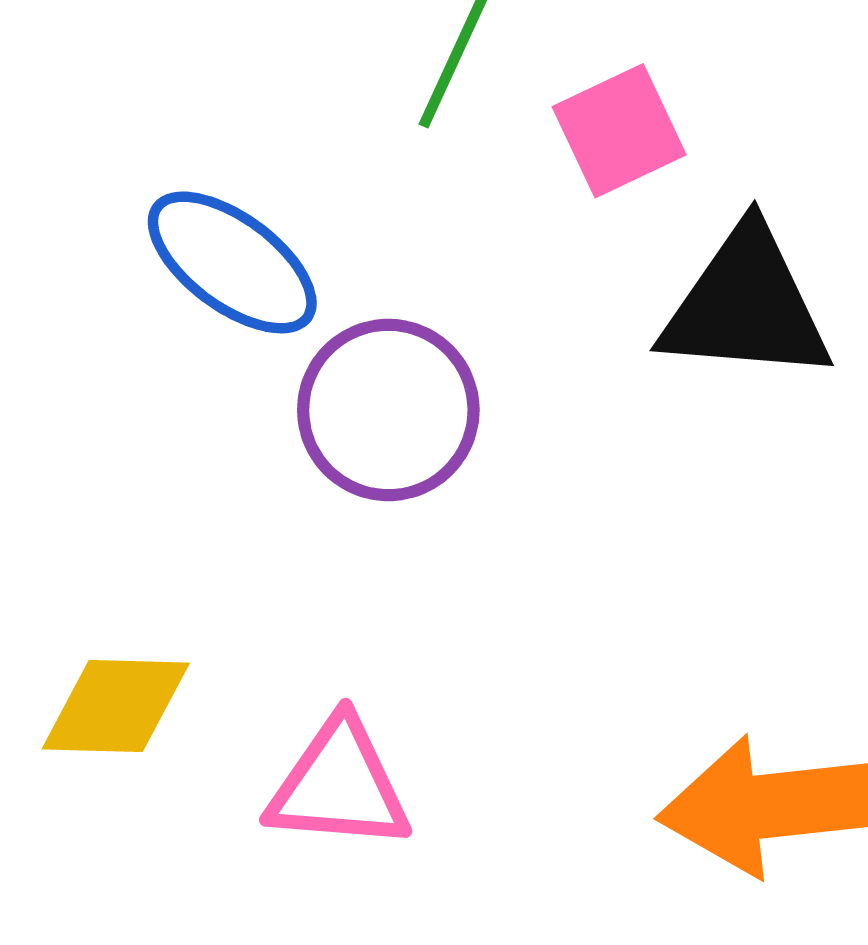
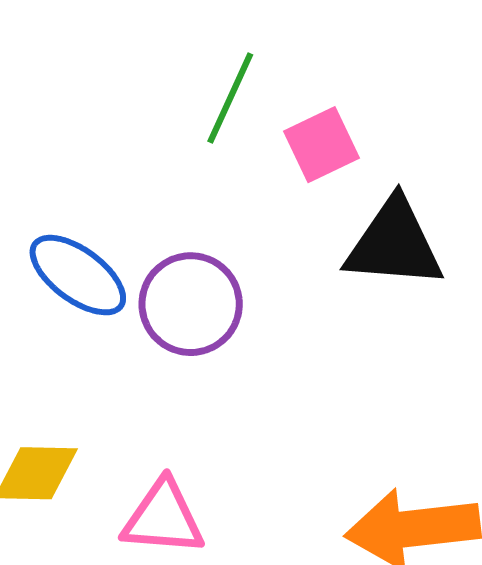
blue ellipse: (232, 262) -> (78, 275), moved

